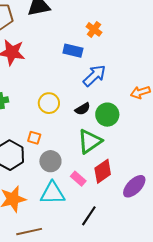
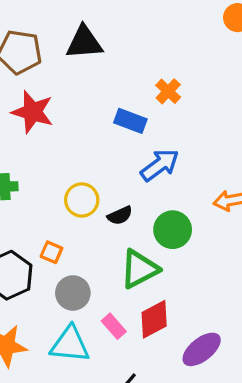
black semicircle: (83, 109) -> (120, 215), moved

